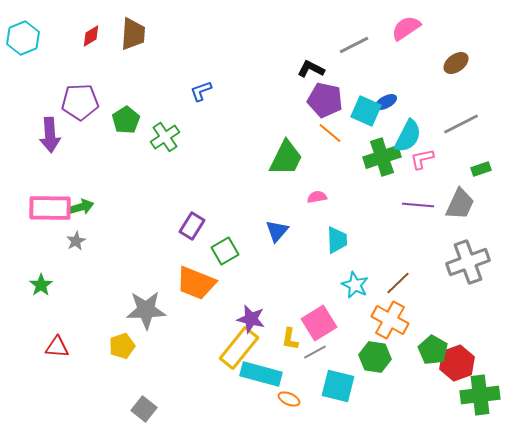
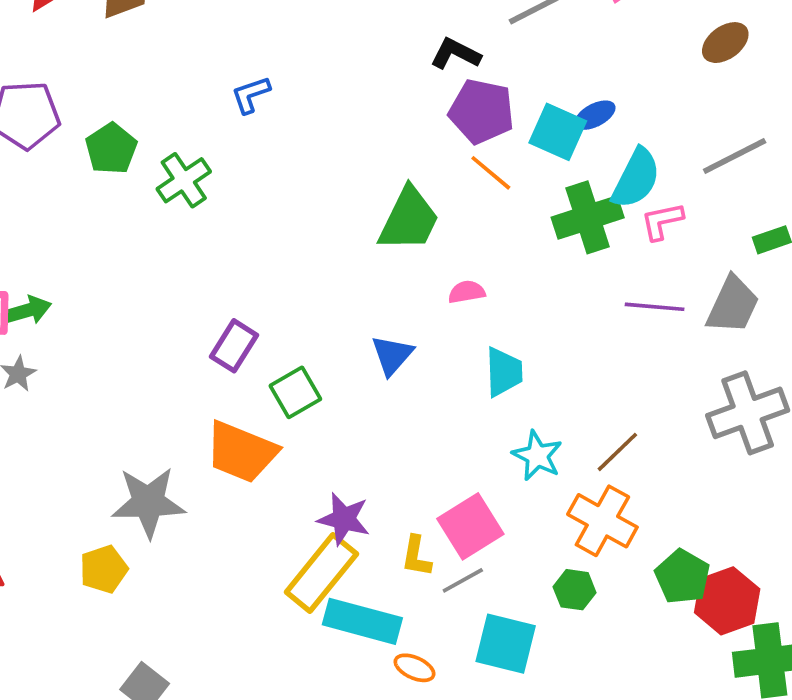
green hexagon: (375, 357) -> (575, 590), size x0.7

